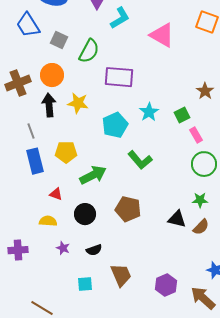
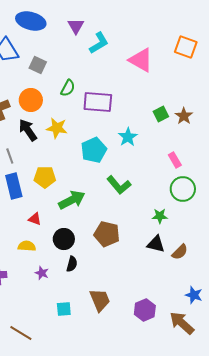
green semicircle: (89, 51) -> (68, 88), moved, size x0.7
black arrow: (49, 105) -> (28, 130), turned -30
green square: (182, 115) -> (161, 114), moved
green star: (200, 200) -> (160, 216), moved
black semicircle: (94, 250) -> (72, 264), moved, turned -56

